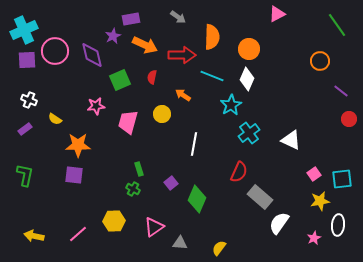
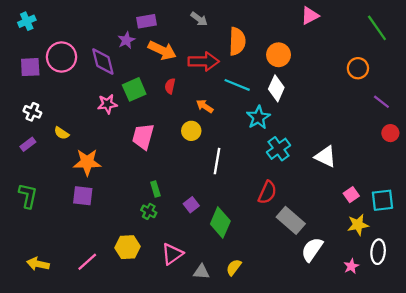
cyan cross: (24, 30) -> (27, 21), moved, size x0.6
pink star: (96, 106) -> (107, 104), moved
yellow circle: (162, 114) -> (191, 131), moved
yellow semicircle: (219, 248) -> (234, 267), moved

